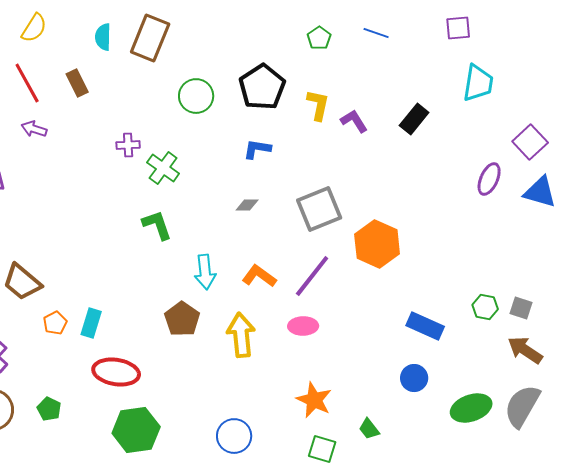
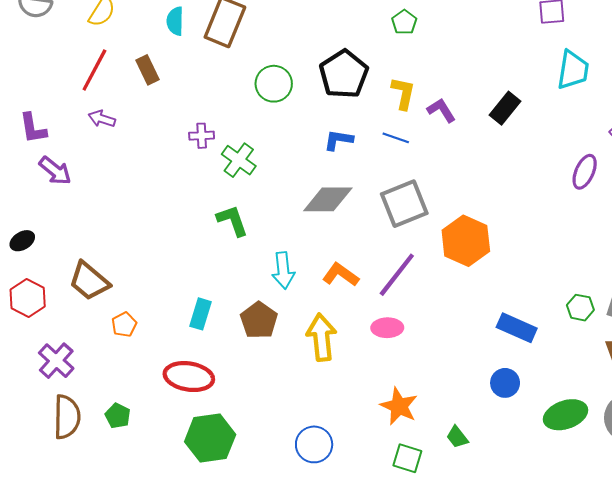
blue line: (376, 33) -> (396, 138), moved
red line: (27, 83) -> (94, 70), turned 57
gray diamond: (247, 205) -> (328, 199), size x2.0
cyan rectangle: (91, 323) -> (201, 314), moved

